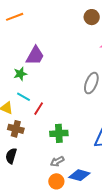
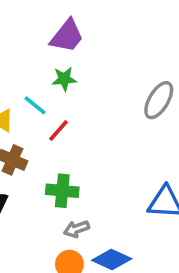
green star: (20, 74) -> (64, 79), moved
green cross: (59, 133) -> (62, 191), moved

